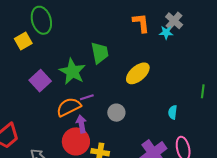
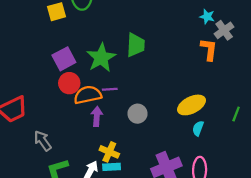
orange L-shape: (141, 23) -> (209, 49), moved
cyan star: (166, 33) -> (207, 17), moved
yellow ellipse: (138, 73) -> (191, 105), moved
red circle: (76, 141) -> (69, 83), moved, size x0.7

